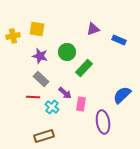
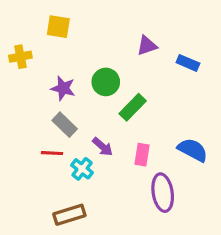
yellow square: (37, 29) -> (58, 27), moved
blue semicircle: (122, 95) -> (193, 150), turned 72
pink rectangle: (81, 104) -> (142, 155), moved

